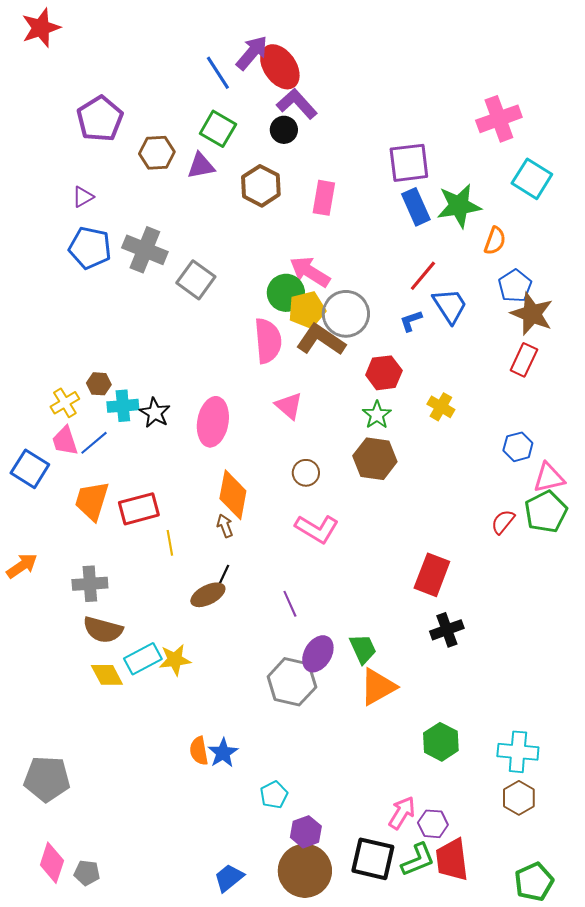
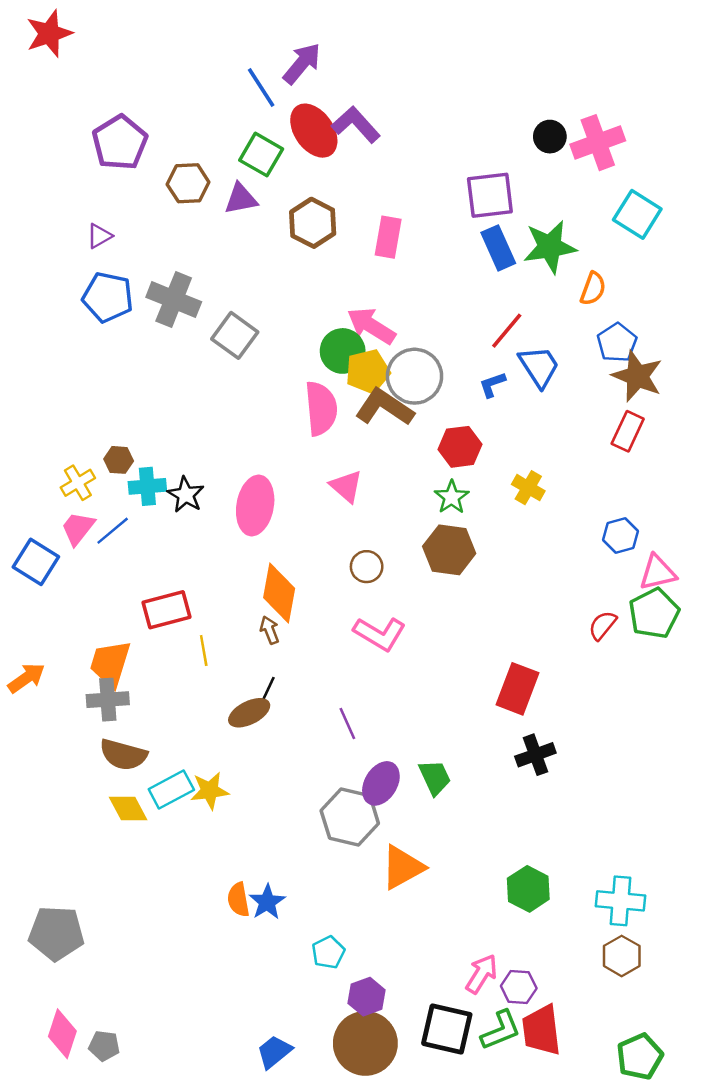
red ellipse: (280, 67) -> (314, 131), moved
black circle: (284, 130) -> (550, 137), moved
pink trapezoid: (65, 441) -> (78, 528), turned 56
orange trapezoid: (92, 501) -> (110, 664), moved
orange triangle: (378, 687) -> (402, 867), moved

